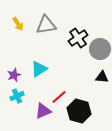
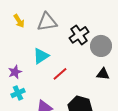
cyan triangle: (39, 69) -> (41, 56), moved
red line: (59, 97) -> (60, 74), moved

